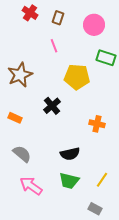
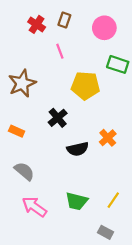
red cross: (30, 13) -> (37, 24), moved
orange cross: (97, 124) -> (108, 138), turned 35
black semicircle: (70, 154) -> (78, 149), moved

